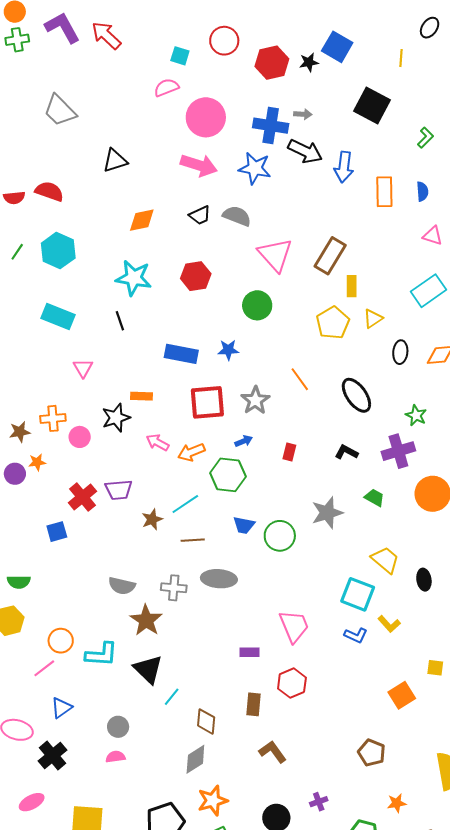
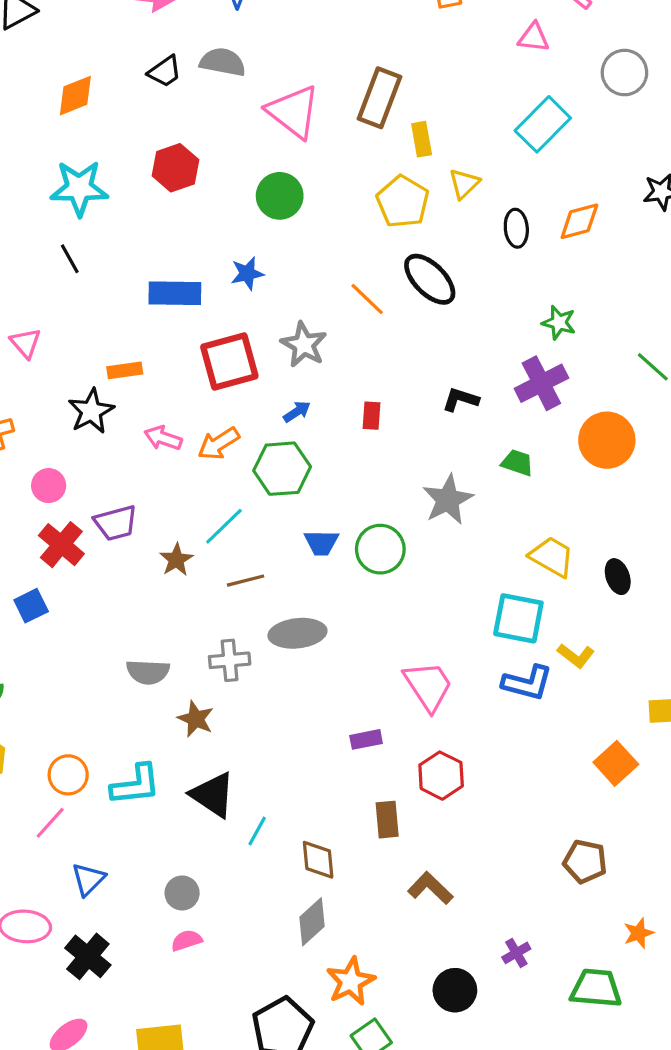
black ellipse: (356, 395) -> (430, 279), moved
pink circle: (80, 437) -> (49, 486), moved
brown star: (146, 620) -> (196, 719), size x0.7
blue L-shape: (356, 635) -> (527, 683), size x1.4

